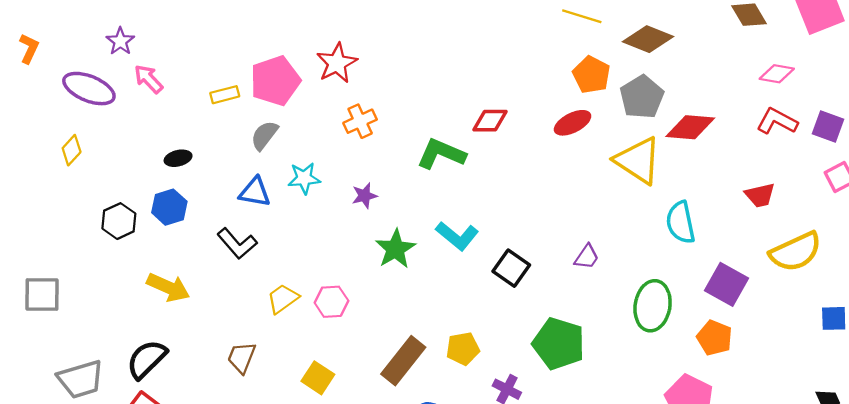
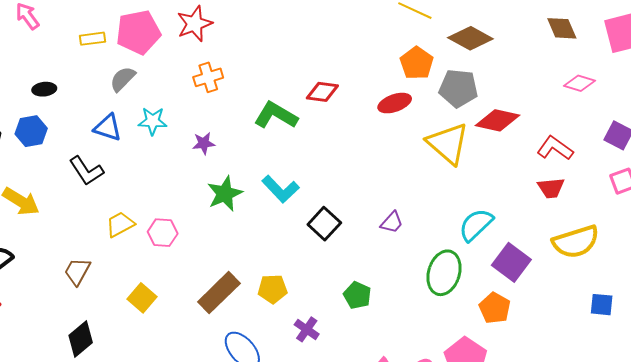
gray pentagon: (642, 97) -> (458, 88), turned 30
red L-shape: (777, 121) -> (555, 148), moved
cyan semicircle: (681, 222) -> (476, 225), moved, turned 51
green pentagon: (559, 344) -> (357, 295), size x0.6

